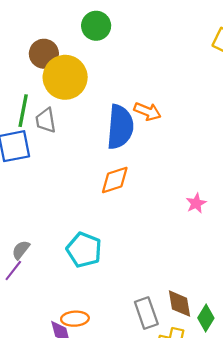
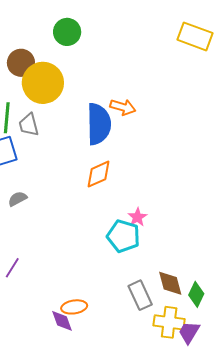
pink star: (196, 203) -> (137, 217), moved
gray semicircle: (21, 250) -> (18, 199), moved, turned 30
cyan pentagon: (84, 250) -> (123, 236), moved

